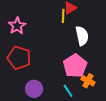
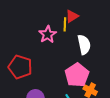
pink star: (17, 26) -> (48, 34), moved

